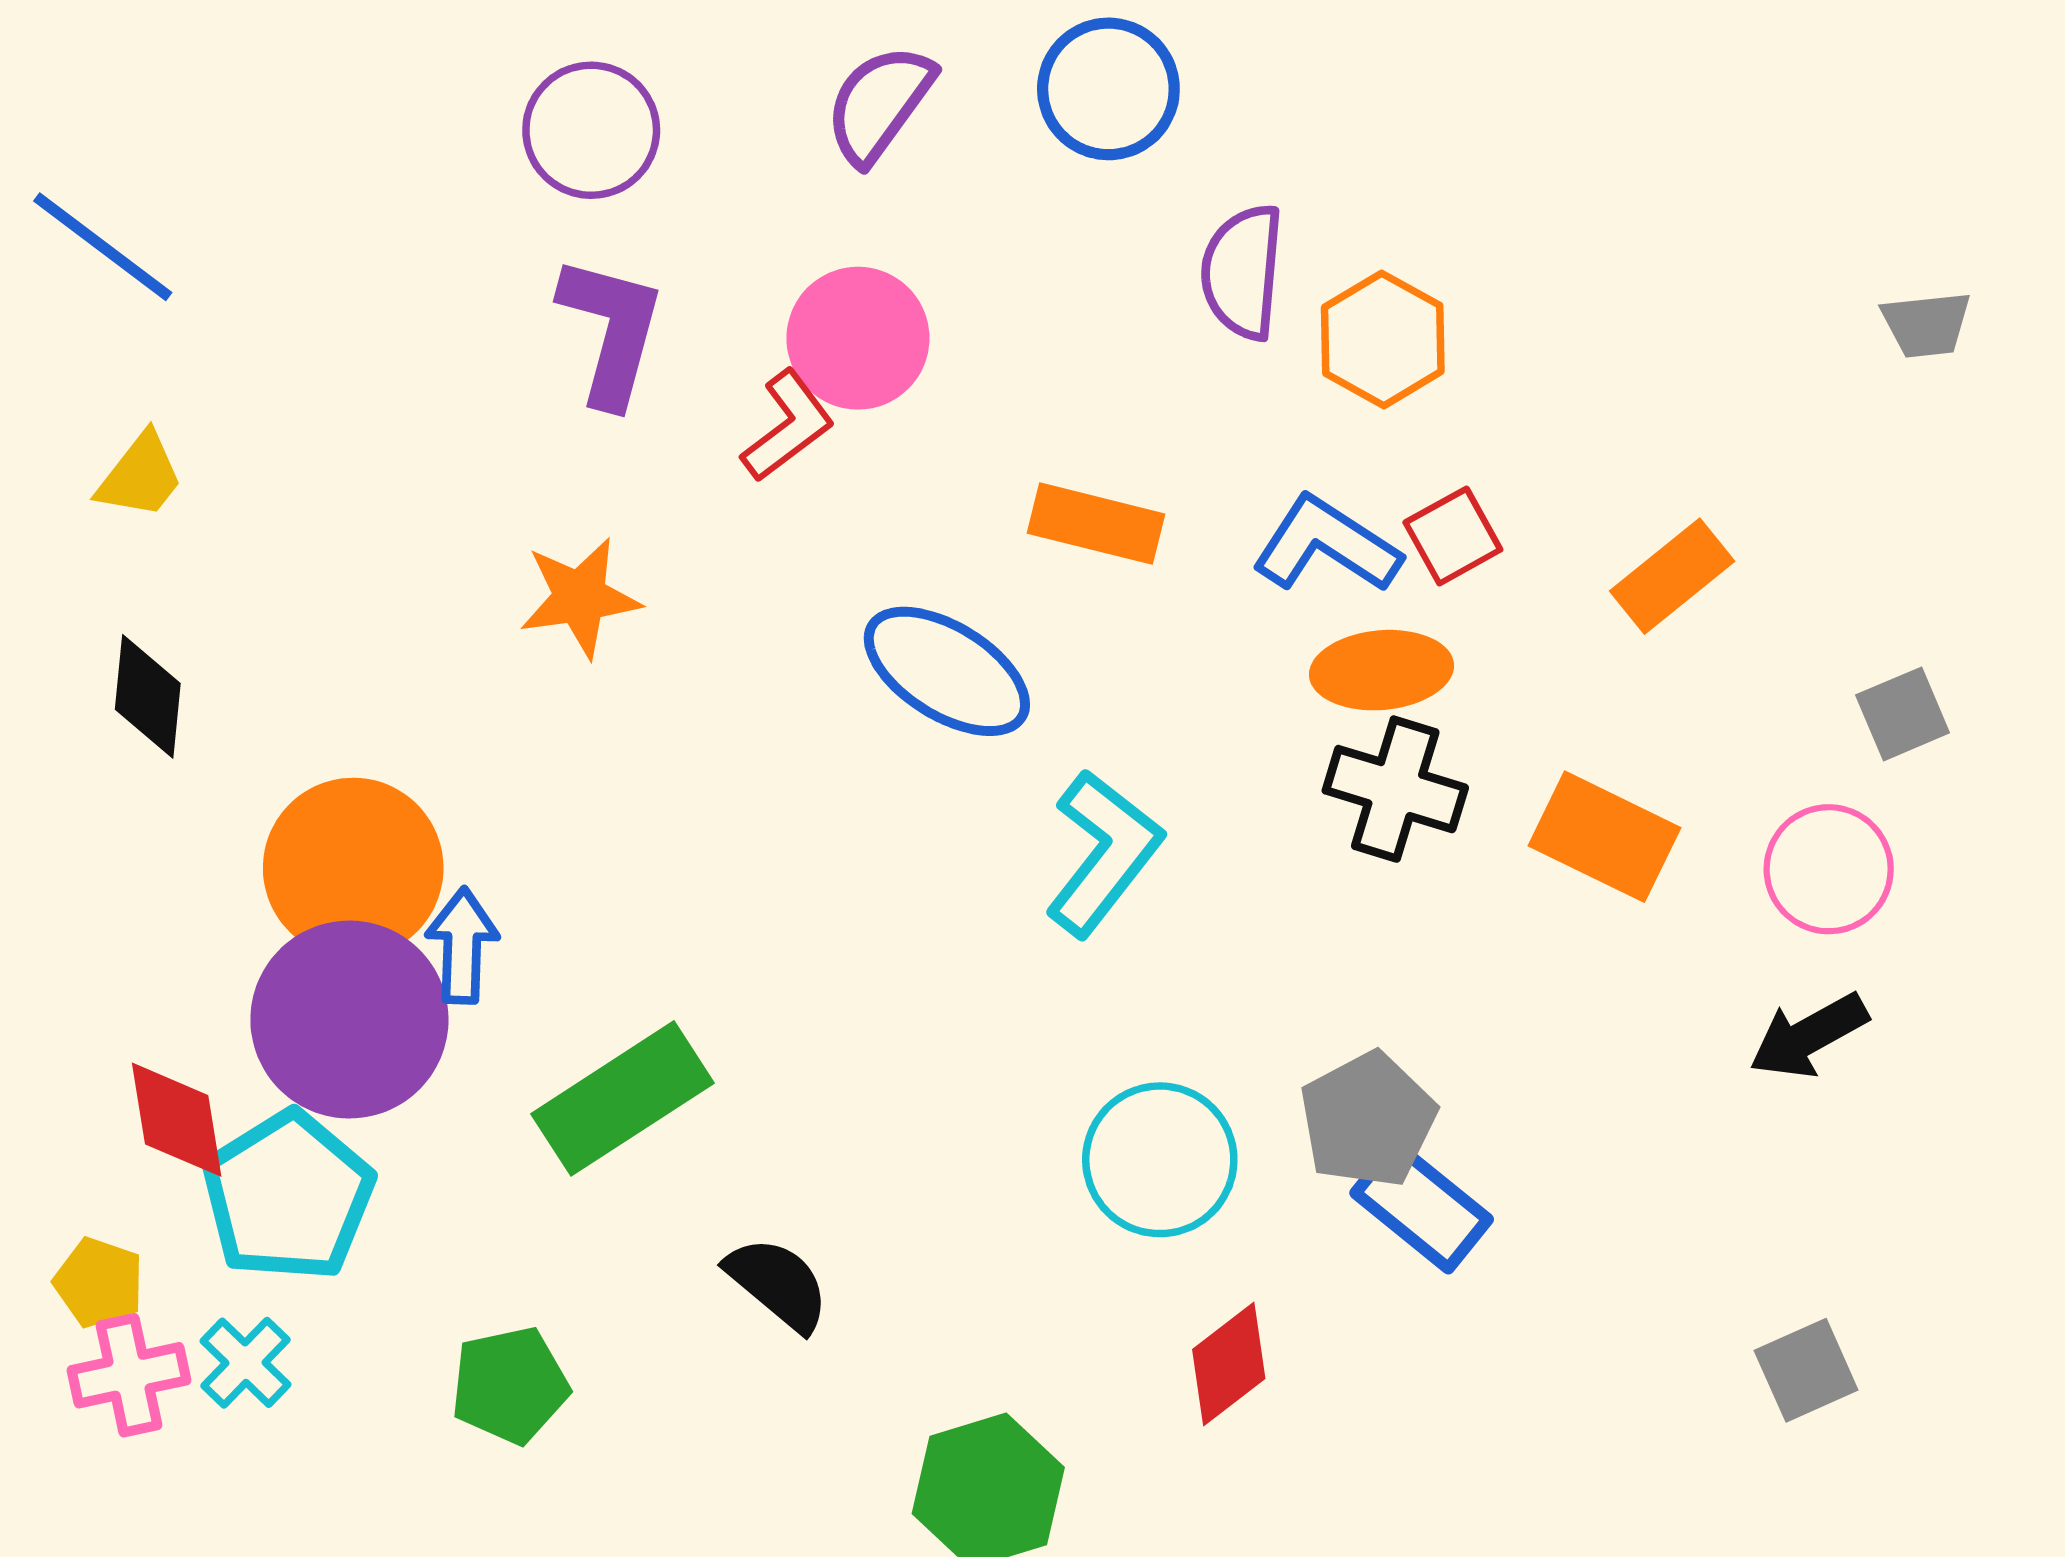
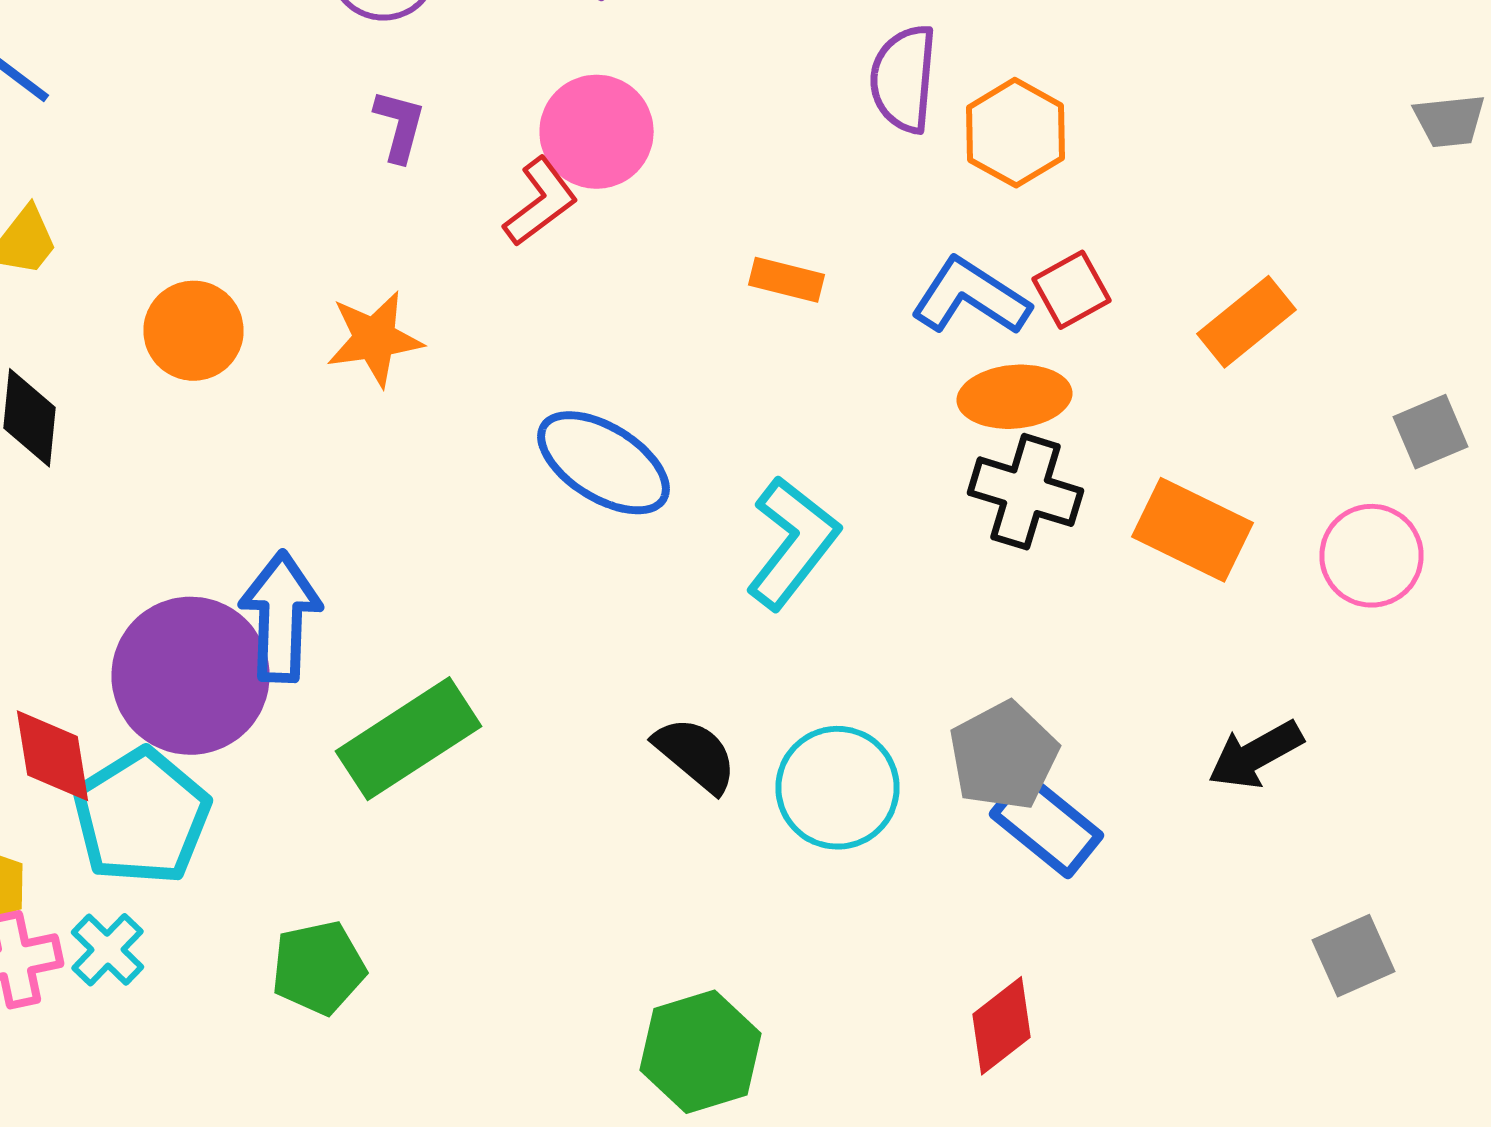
purple L-shape: (611, 331) -> (400, 126), size x0.6
orange rectangle: (1096, 524) -> (786, 280), size x0.7
blue ellipse: (947, 671) -> (604, 463), moved
orange circle: (353, 868) -> (194, 331), moved, size x0.7
blue arrow: (462, 946) -> (280, 617), size x1.4
black arrow: (1809, 1036) -> (1256, 755), moved
black semicircle: (778, 1284) -> (696, 755), moved
red diamond: (1229, 1364) -> (1002, 1026), moved

